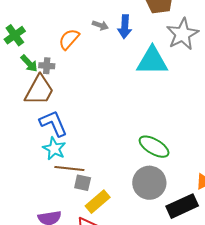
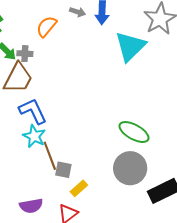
cyan triangle: (152, 61) -> (130, 46), turned -44
brown line: (69, 169) -> (50, 156), turned 64
yellow rectangle: (98, 202) -> (79, 188), size x0.7

